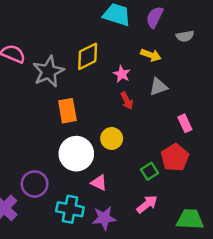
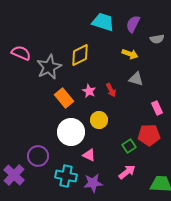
pink star: (122, 74) -> (89, 91), moved
gray triangle: (158, 87) -> (136, 79), turned 35
orange rectangle: (67, 111) -> (64, 98), turned -30
red pentagon: (175, 157) -> (149, 135), turned 30

